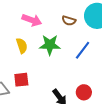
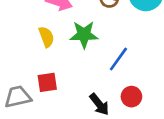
blue line: (83, 50) -> (118, 59), moved

